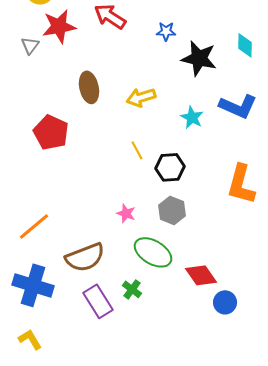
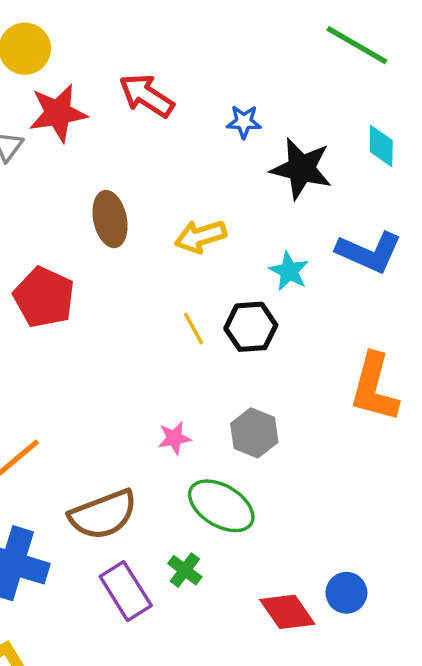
black hexagon: (170, 167) -> (251, 327), moved
pink star: (126, 213) -> (174, 438), turned -30
red diamond: (201, 275) -> (287, 612), moved

